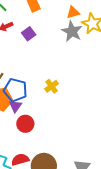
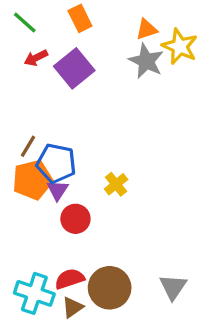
purple square: (29, 34) -> (74, 68), size x1.6
yellow cross: (52, 86) -> (116, 184), moved

